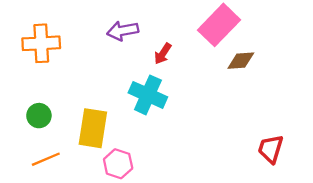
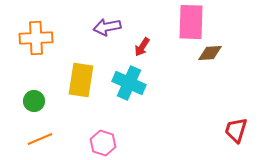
pink rectangle: (219, 25) -> (191, 22), turned -42
yellow rectangle: (93, 128) -> (81, 80), moved

